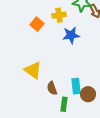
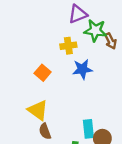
orange square: (37, 24) -> (43, 73), moved
brown semicircle: (52, 88) -> (45, 131), moved

